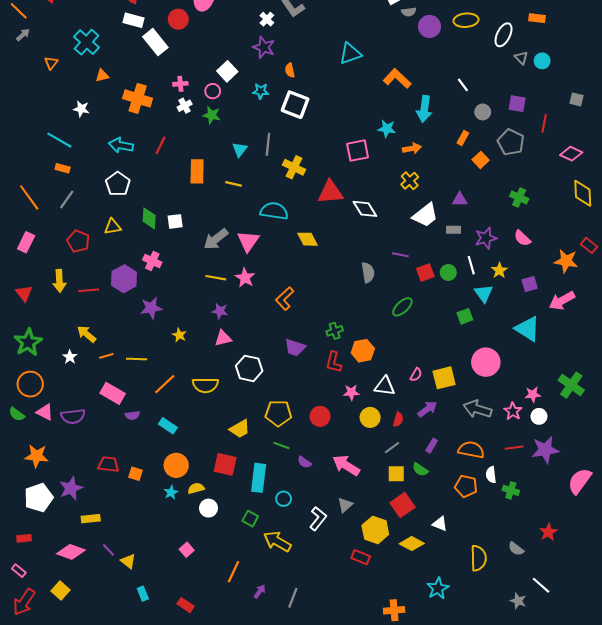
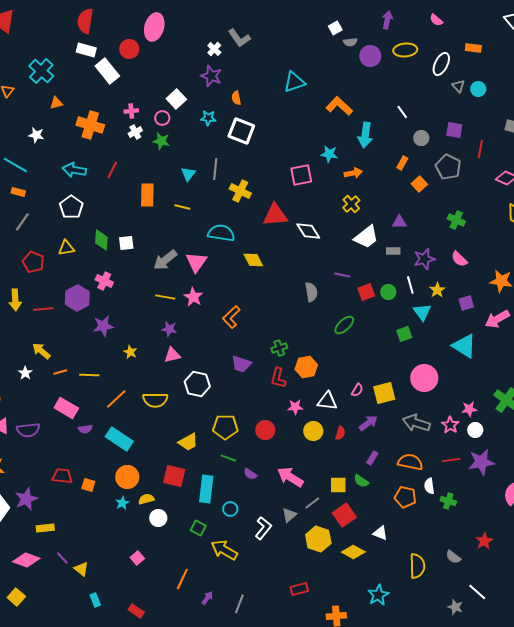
cyan rectangle: (168, 426) -> (119, 439), size x1.5
gray line: (392, 448) -> (312, 503), moved
red rectangle: (361, 557) -> (299, 589), moved, turned -36

